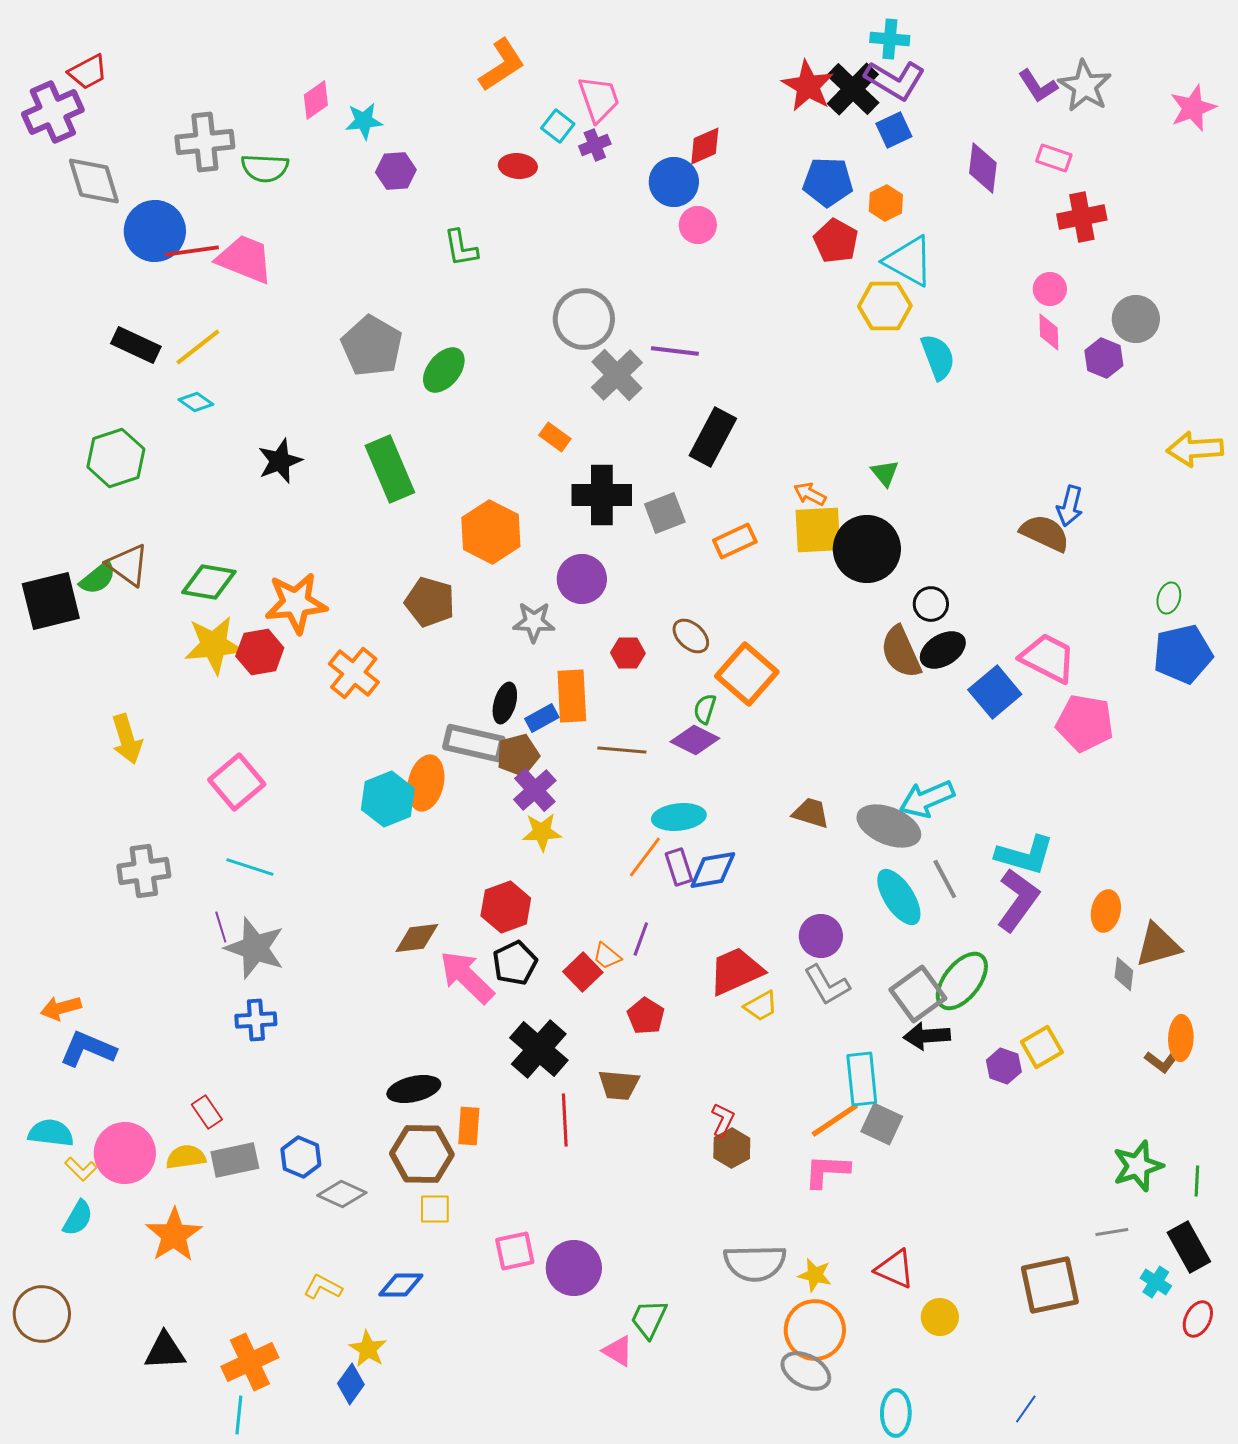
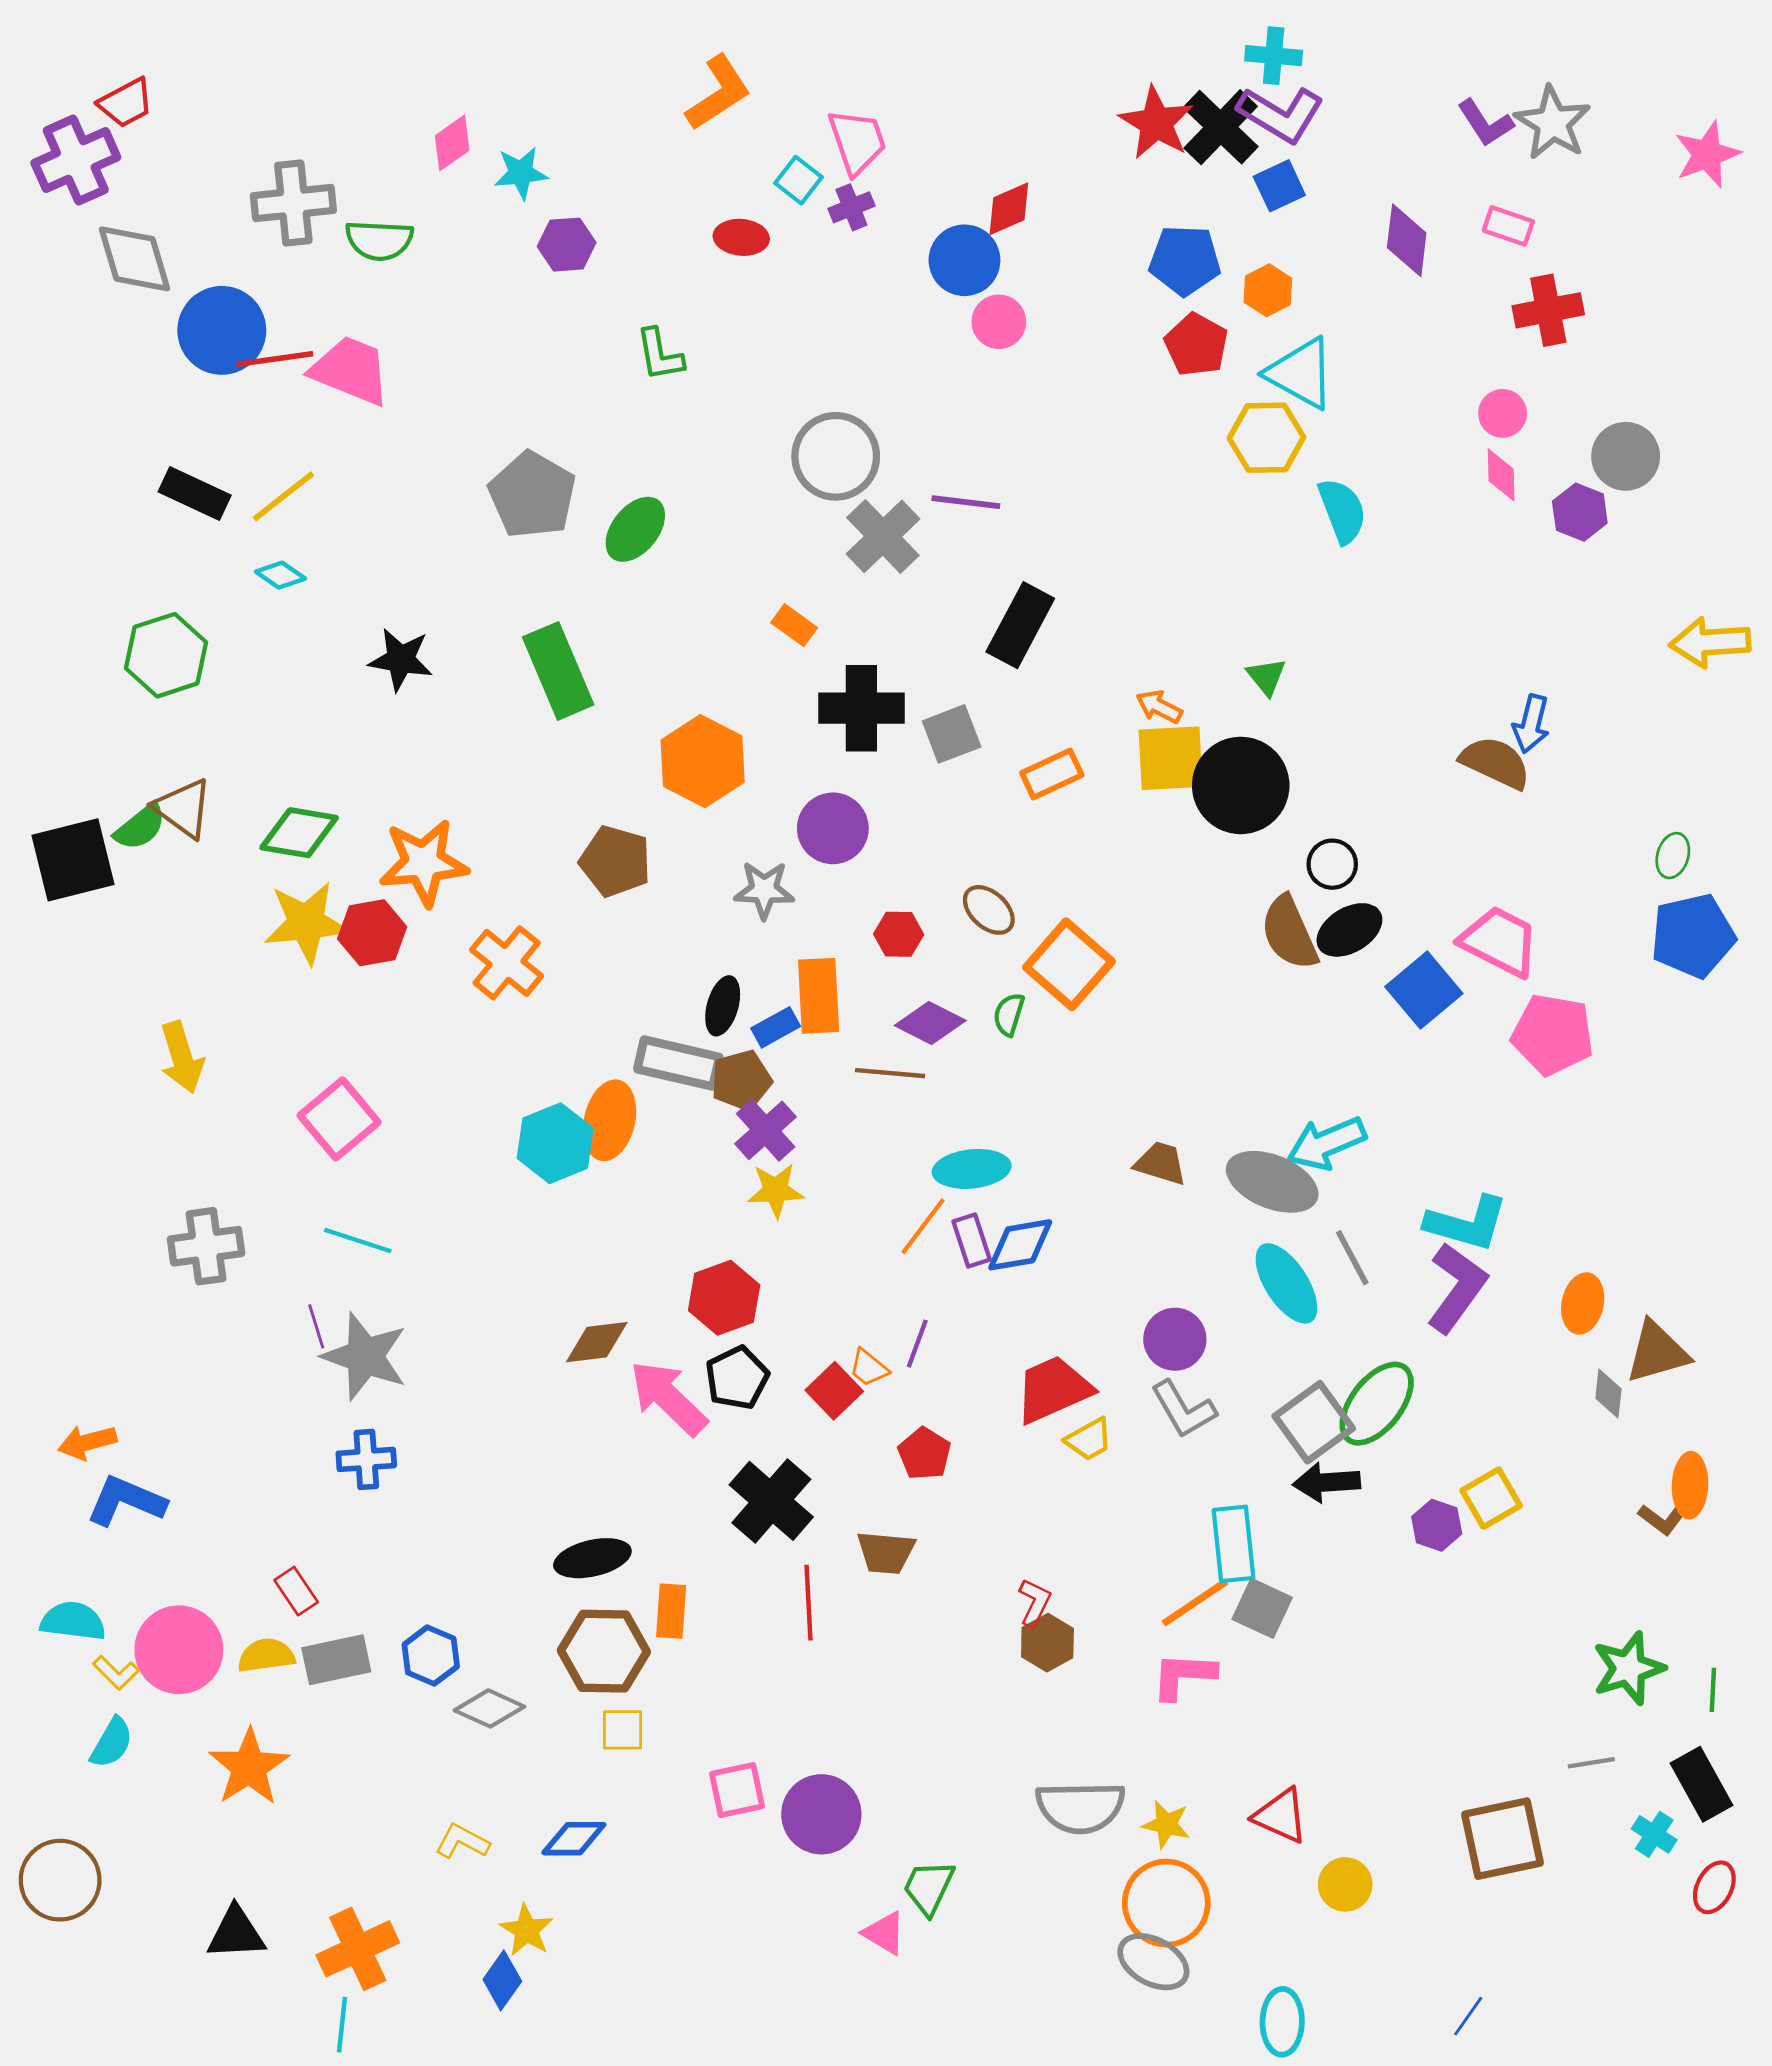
black star: (280, 461) -> (401, 660), turned 30
purple diamond: (695, 740) -> (930, 1023), moved

